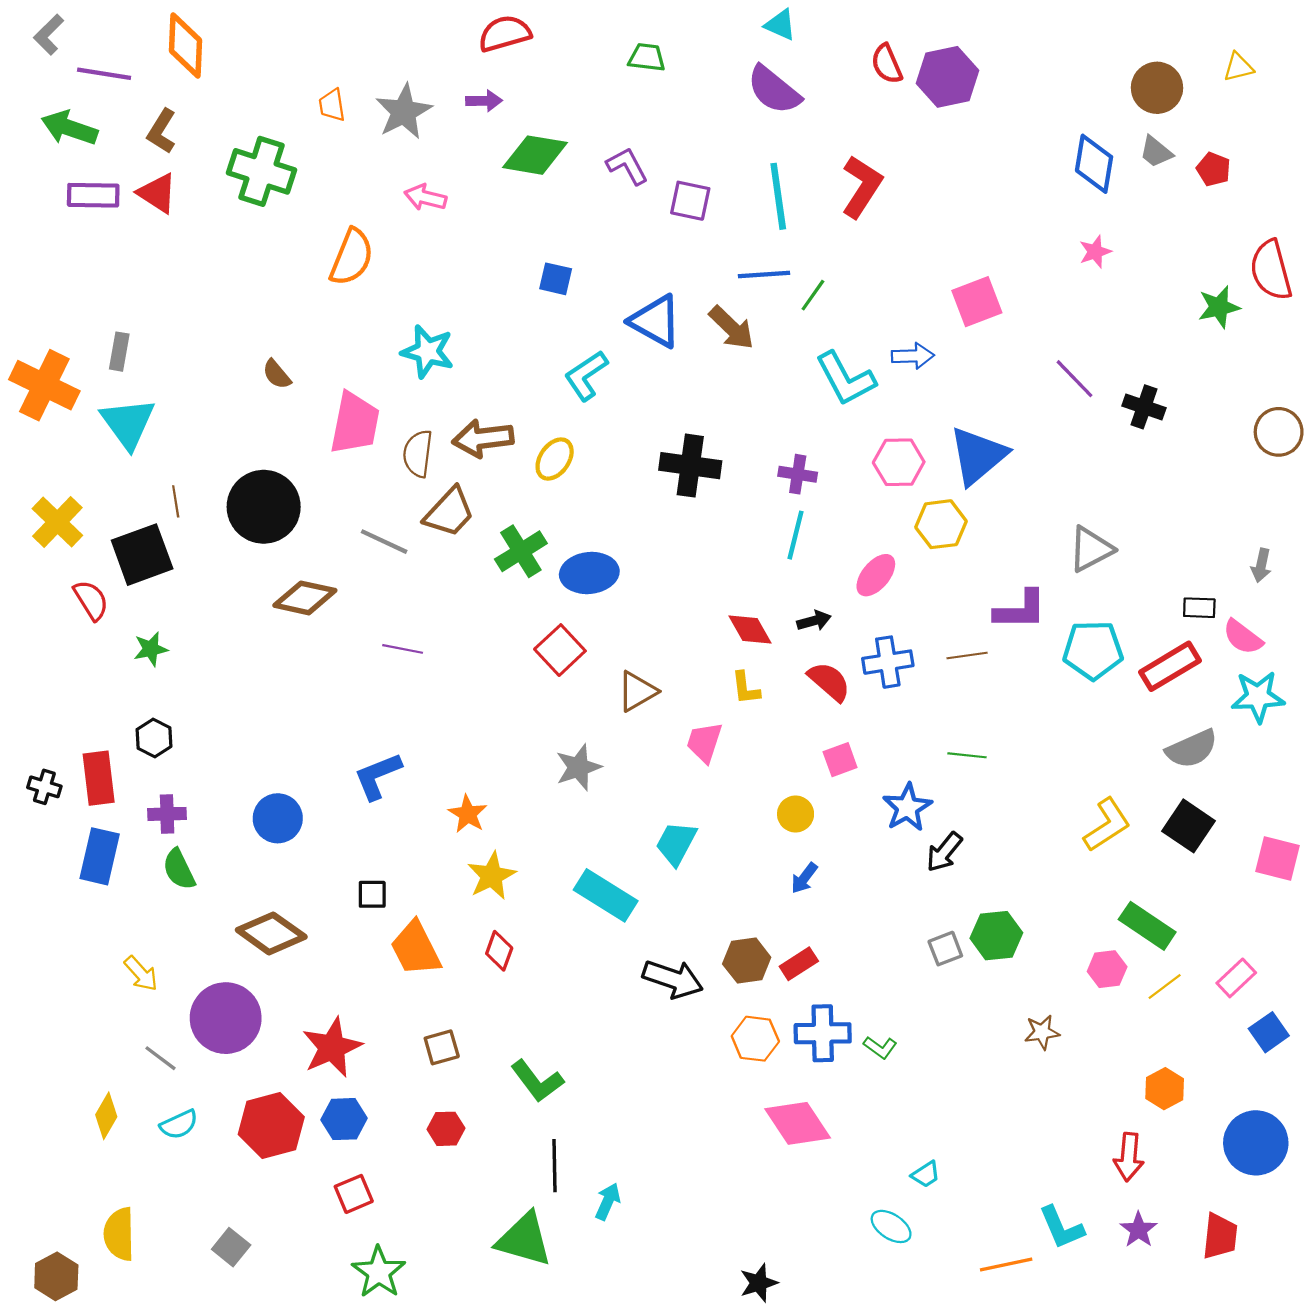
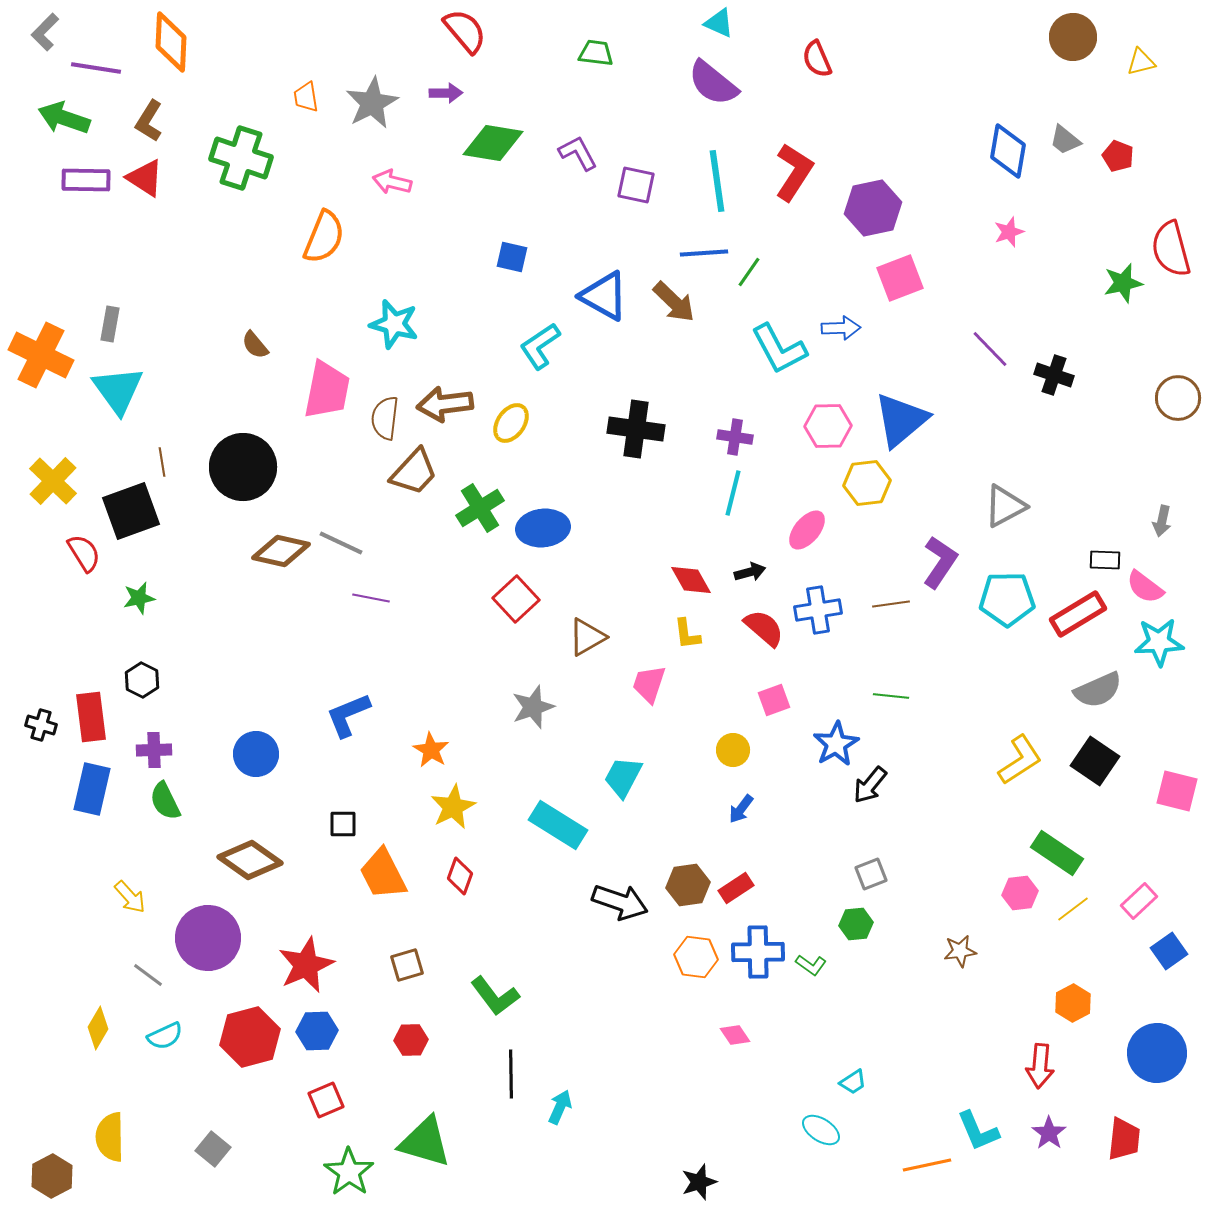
red semicircle: (505, 34) -> (465, 31), turned 66
purple hexagon: (947, 77) -> (873, 208), moved
brown circle: (1157, 88) -> (1073, 37), moved
gray line: (384, 542) -> (341, 543), moved
purple L-shape: (1020, 610) -> (940, 562), turned -56
green hexagon: (996, 936) -> (856, 924), moved, size x0.7
pink diamond: (798, 1123) -> (735, 1035), size x0.5
green triangle: (524, 1239) -> (425, 1142), moved

